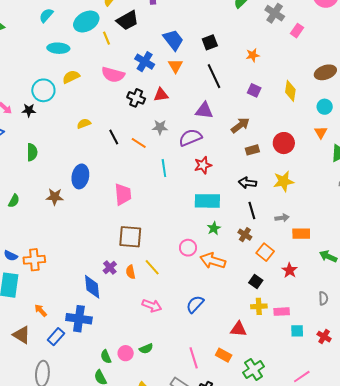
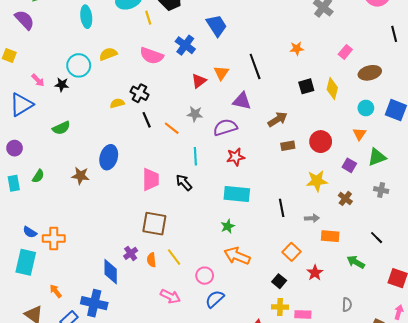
pink rectangle: (297, 31) -> (345, 52), moved
black square: (210, 42) -> (306, 86), moved
cyan ellipse: (58, 48) -> (86, 17), moved, turned 75
orange triangle: (175, 66) -> (221, 73), moved
purple square: (254, 90) -> (349, 165), moved
red triangle: (161, 95) -> (199, 81), turned -35
black cross: (136, 98) -> (139, 93), moved
green semicircle: (32, 152) -> (61, 128), turned 60
black arrow: (247, 183) -> (184, 182), moved, turned 36
green star: (214, 228) -> (228, 226), moved
brown cross: (245, 235) -> (345, 198), moved
pink circle: (188, 248) -> (205, 276), moved

